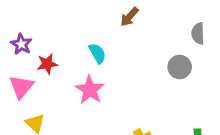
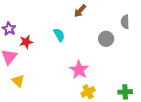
gray circle: (180, 67) -> (106, 39), moved
pink star: (90, 90) -> (79, 70), moved

